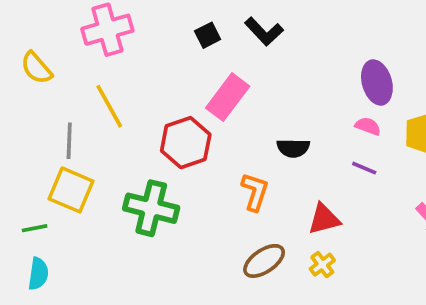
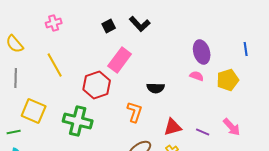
pink cross: (107, 30) -> (54, 23), size x0.6
gray line: (69, 141) -> (16, 78), moved
purple line: (364, 168) -> (203, 132), moved

